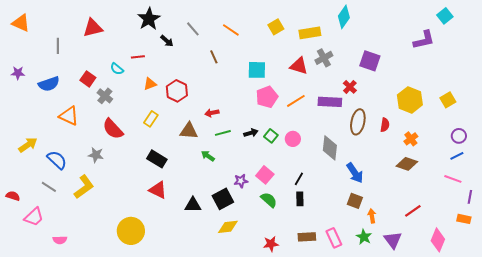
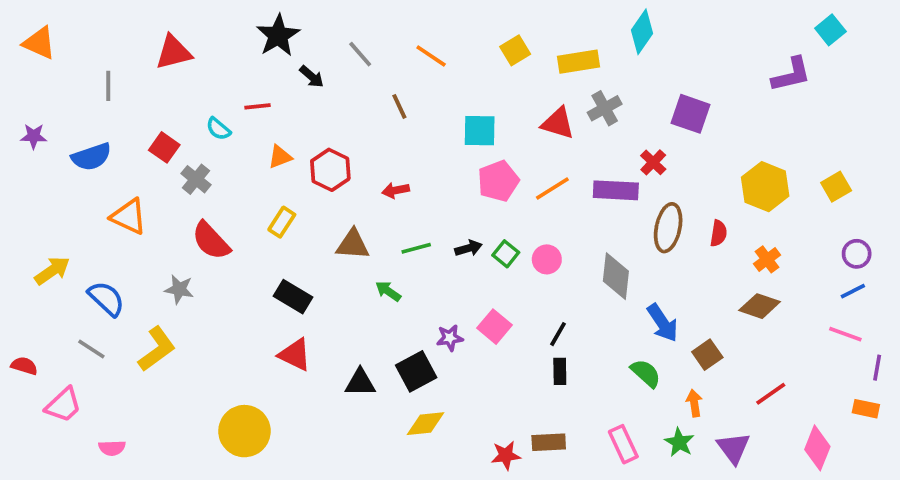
red arrow: (212, 113) -> (396, 190), moved
green semicircle: (269, 200) -> (646, 373), moved
brown square: (355, 201) -> (707, 355), moved, turned 35
brown rectangle: (307, 237) -> (549, 442), moved

